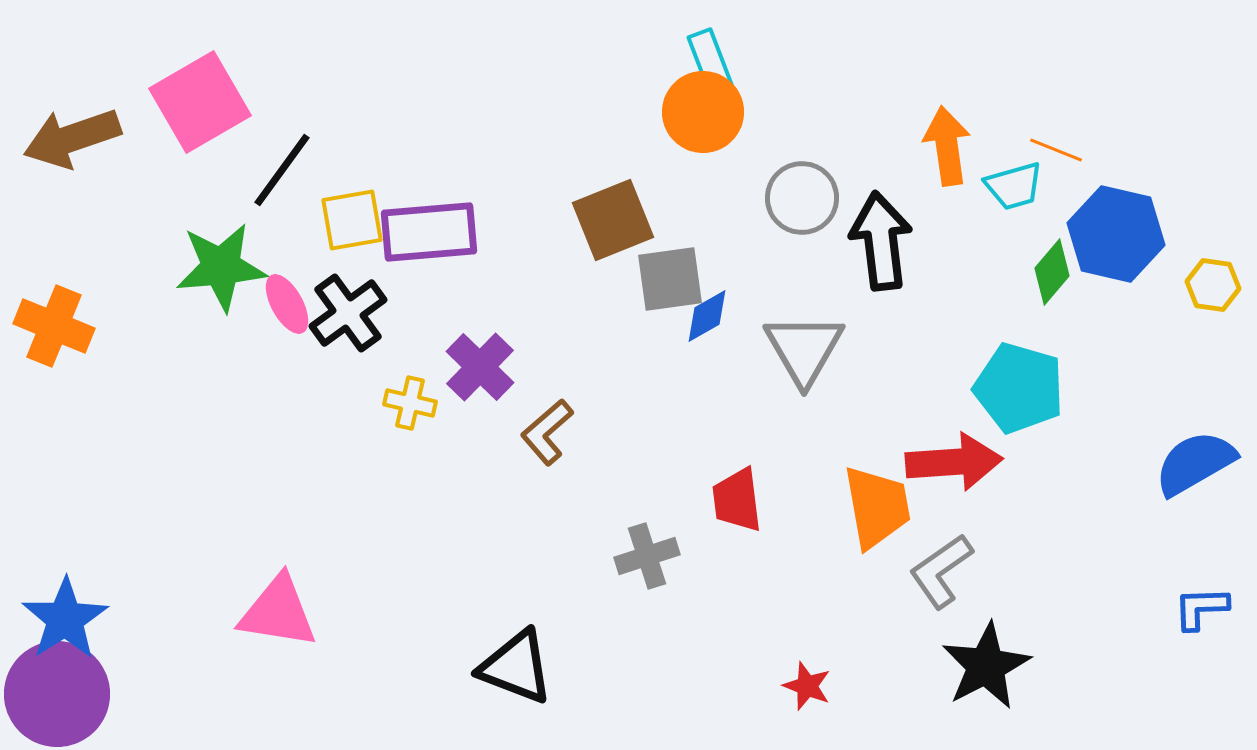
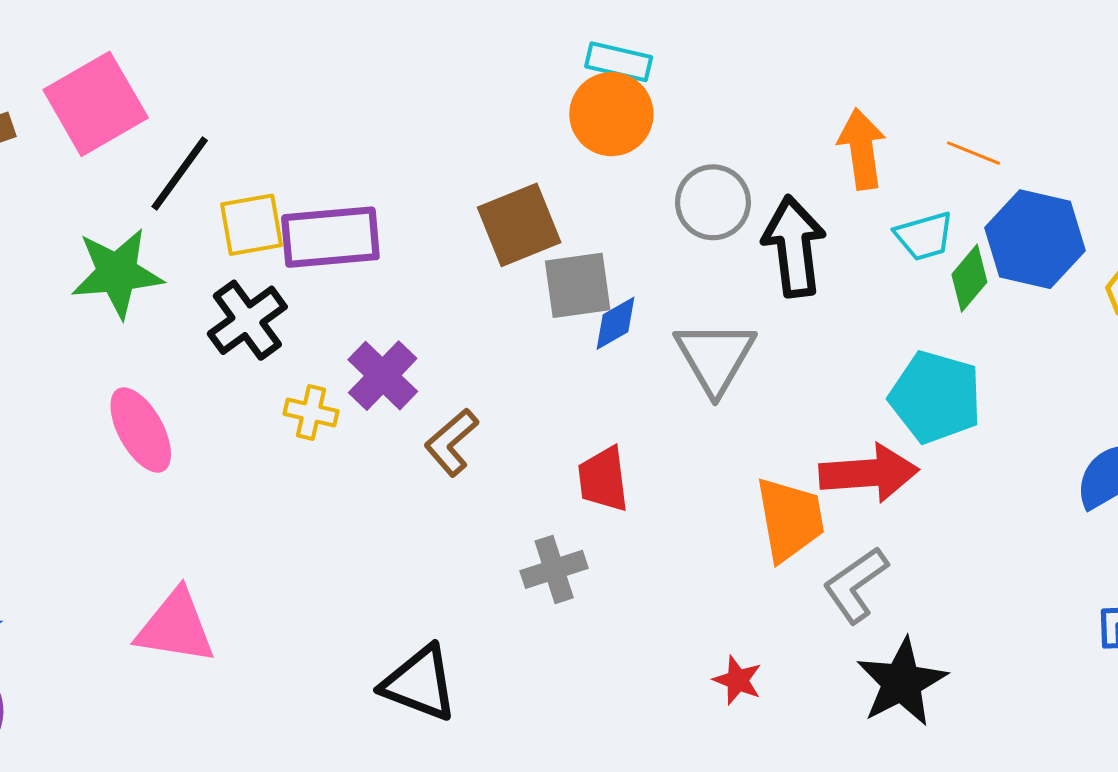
cyan rectangle: (710, 61) -> (619, 62), turned -56
cyan trapezoid: (1014, 186) -> (924, 236), moved
pink ellipse: (287, 304) -> (141, 430), moved, size x1.4
red trapezoid: (737, 500) -> (603, 479), moved
red star: (807, 686) -> (738, 680), moved

